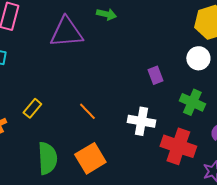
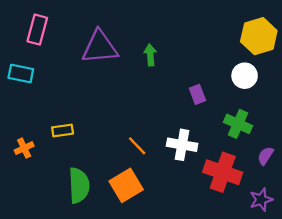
green arrow: (106, 14) -> (150, 55), moved, turned -108
yellow rectangle: (32, 108) -> (63, 131), turned 42
orange line: (87, 111) -> (137, 146), moved

